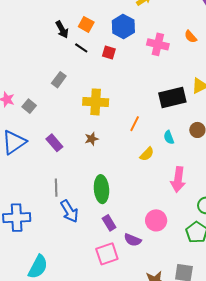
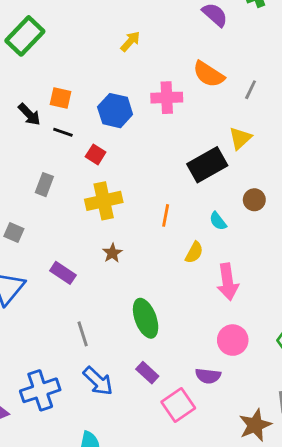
blue hexagon: (123, 26) -> (115, 111), moved
orange semicircle: (191, 37) -> (209, 74), size x1.6
red square: (109, 52) -> (96, 154), moved, turned 32
pink arrow: (178, 179) -> (228, 282), moved
blue arrow: (69, 211) -> (98, 381), moved
purple rectangle: (109, 223) -> (147, 373), moved

